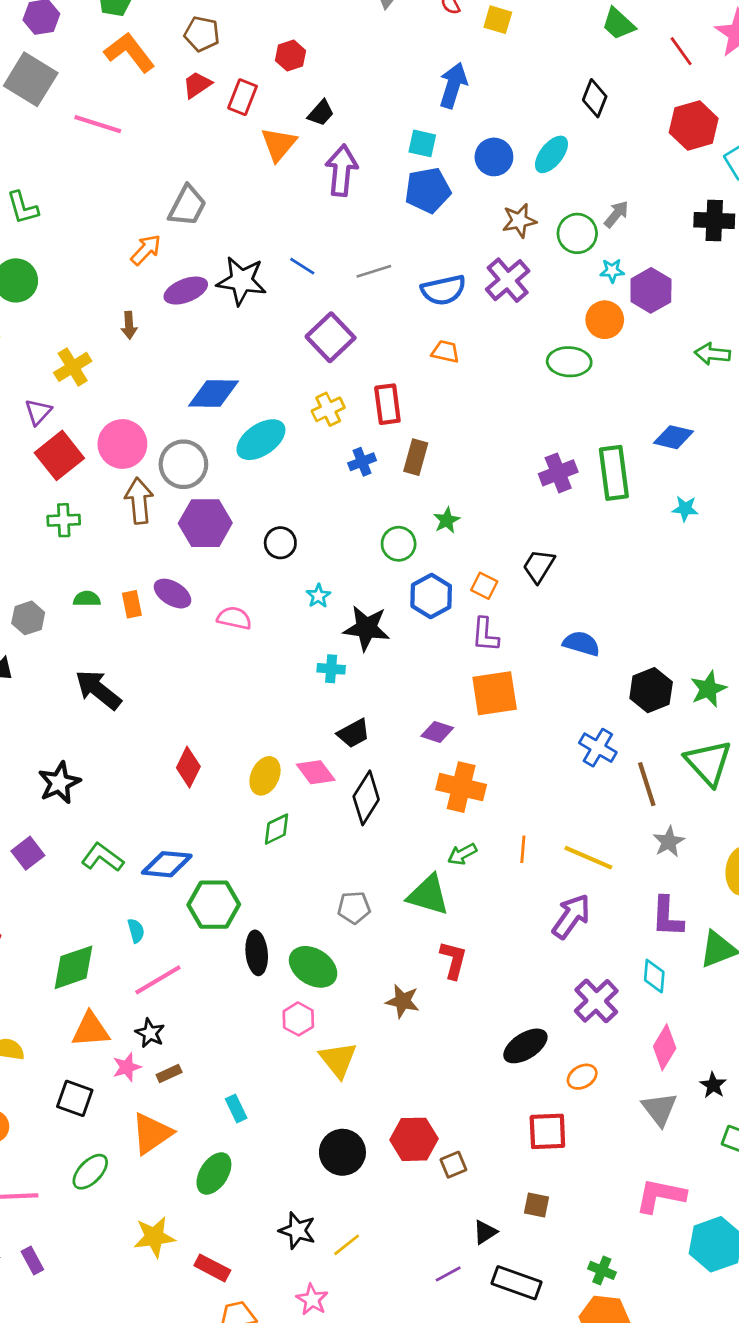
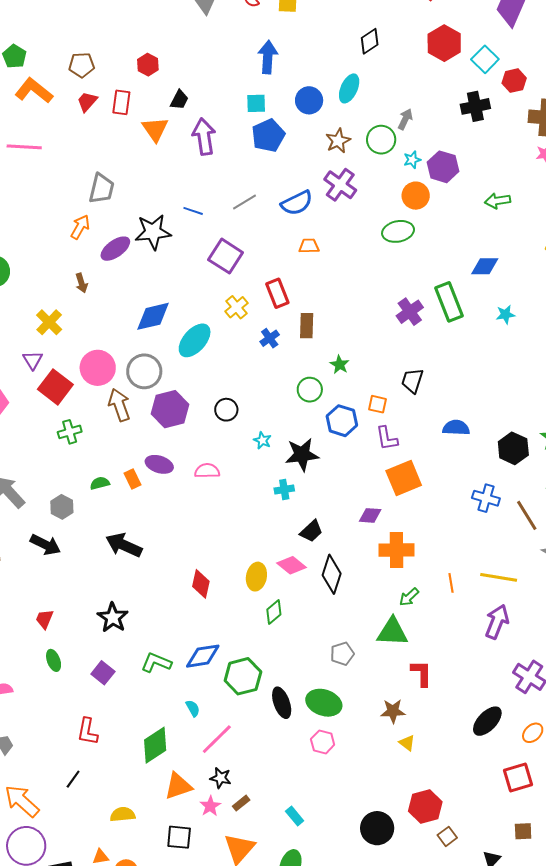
black diamond: (595, 98) -> (370, 41), turned 48
yellow triangle: (338, 1060) -> (407, 743), moved, size x0.6
brown square: (453, 1165) -> (447, 836), moved

